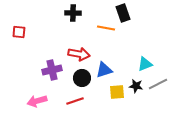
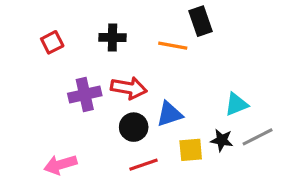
black cross: (73, 13) -> (112, 37), moved
red square: (19, 32) -> (52, 42), moved, turned -32
purple cross: (52, 70) -> (85, 94), moved
red line: (75, 101) -> (143, 165), moved

